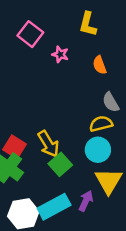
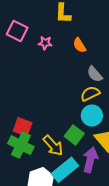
yellow arrow: (48, 144) -> (53, 146), moved
green square: (60, 164) -> (74, 135), moved
purple arrow: (86, 201) -> (90, 160), size x1.4

